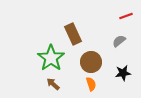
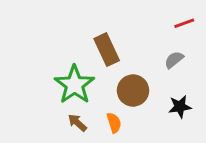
orange semicircle: (91, 84) -> (114, 123), moved

